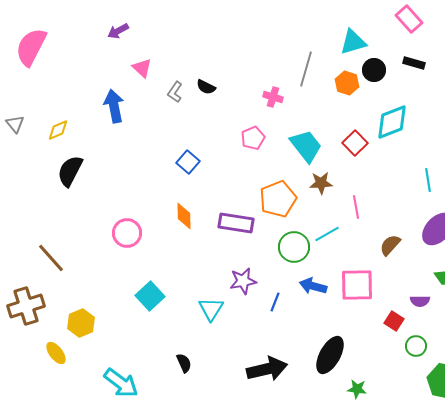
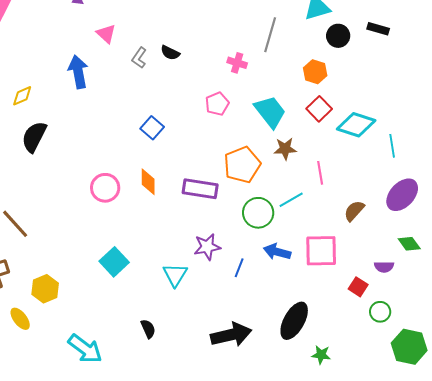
orange hexagon: (347, 83) -> (315, 72), moved
cyan diamond: (392, 122) -> (356, 125), moved, turned 39
pink circle: (127, 233) -> (105, 188), moved

